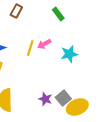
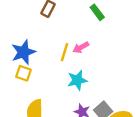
cyan star: (69, 54) -> (77, 80), moved

